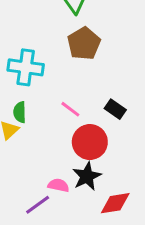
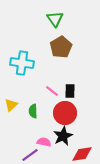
black rectangle: (115, 109) -> (70, 91), moved, turned 56
green semicircle: (20, 112) -> (33, 111), moved

